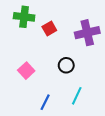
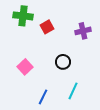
purple cross: (87, 33) -> (83, 31), size x0.7

